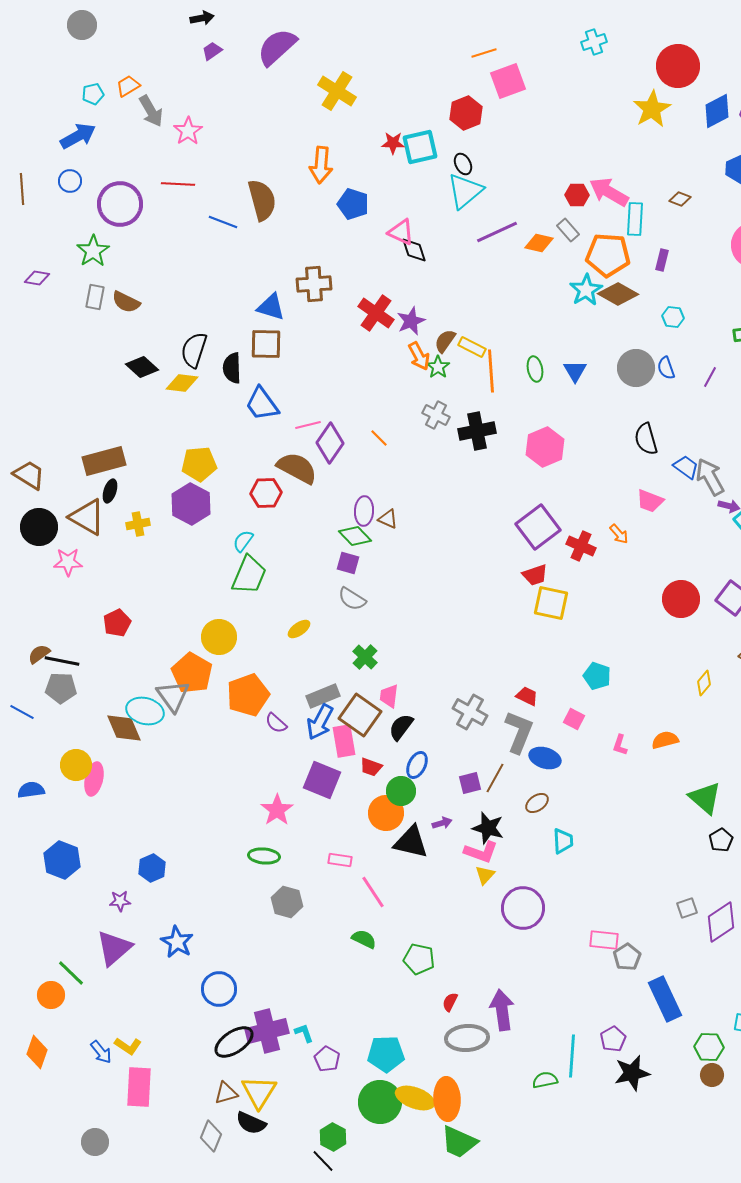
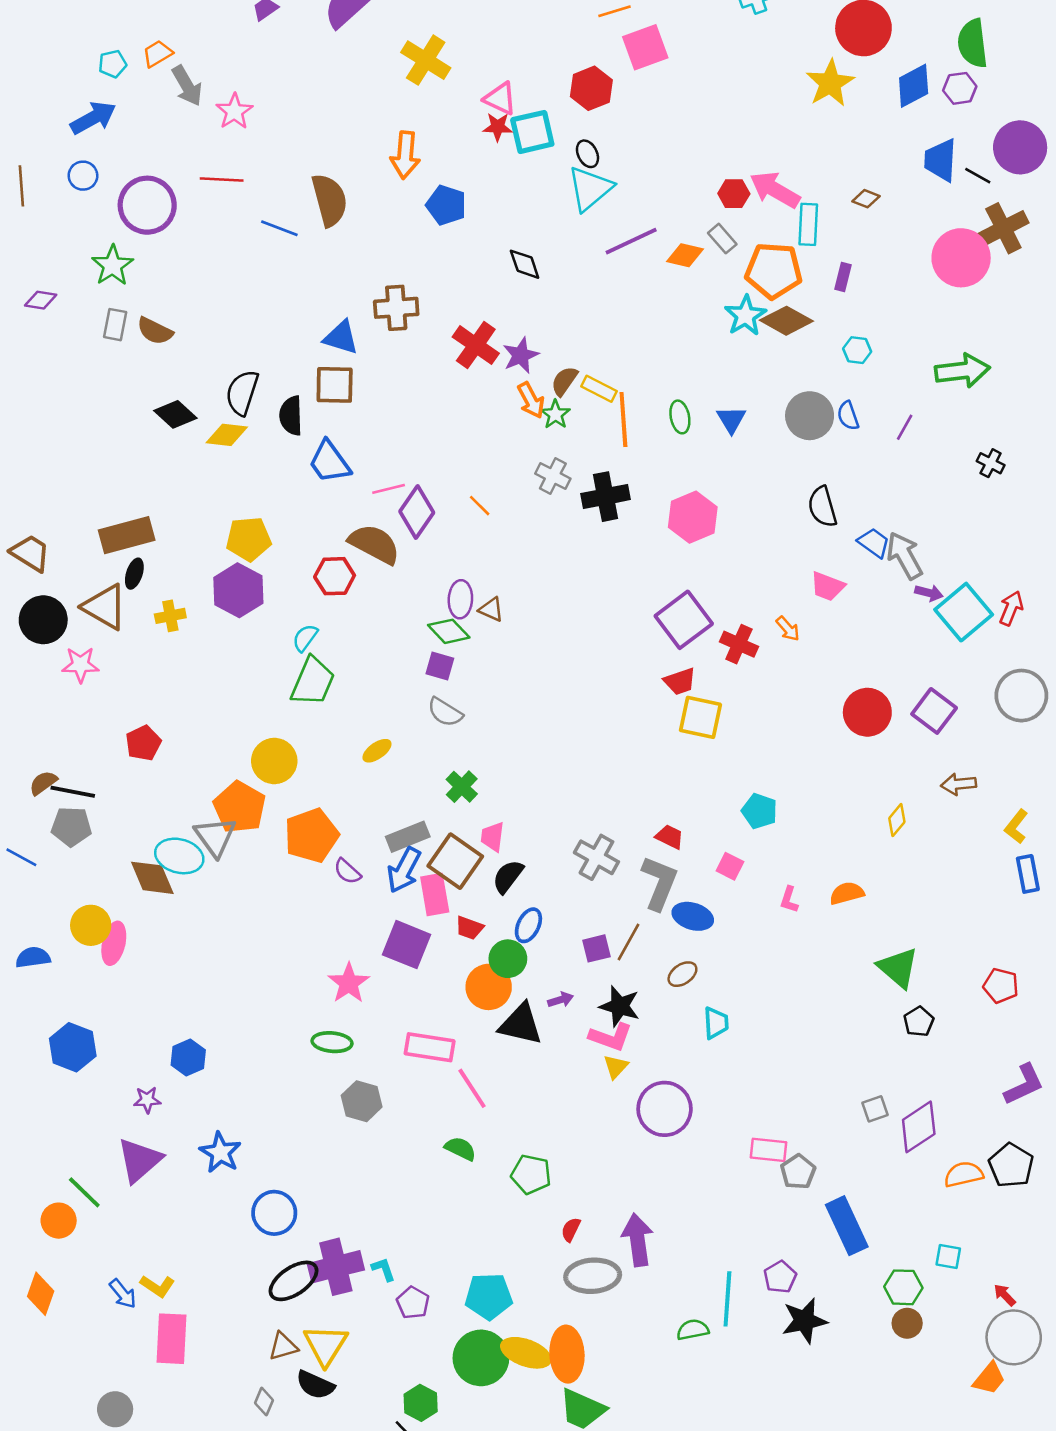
pink triangle: (401, 232) -> (500, 99), moved
pink rectangle: (340, 860) -> (430, 1047), size x1.6
gray diamond: (211, 1136) -> (264, 1402), size x0.7

